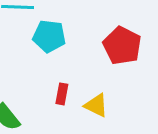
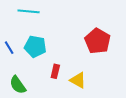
cyan pentagon: (49, 36) -> (35, 47), moved

